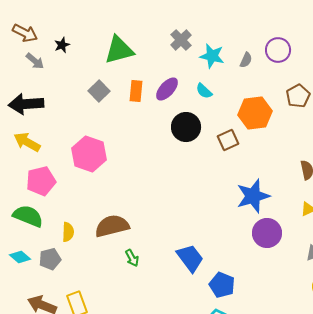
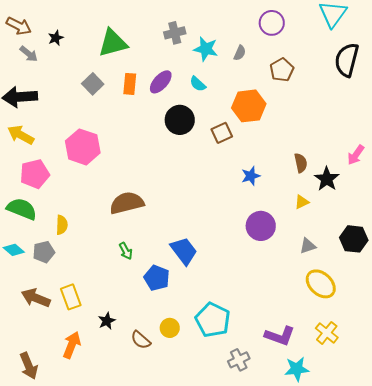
gray cross: (181, 40) -> (175, 33), turned 30
purple circle: (278, 50) -> (272, 23), moved
brown pentagon: (298, 96) -> (282, 70), moved
blue star: (253, 196) -> (251, 176), moved, size x0.6
brown semicircle: (112, 226) -> (127, 203), moved
blue pentagon: (222, 285) -> (157, 278), moved

